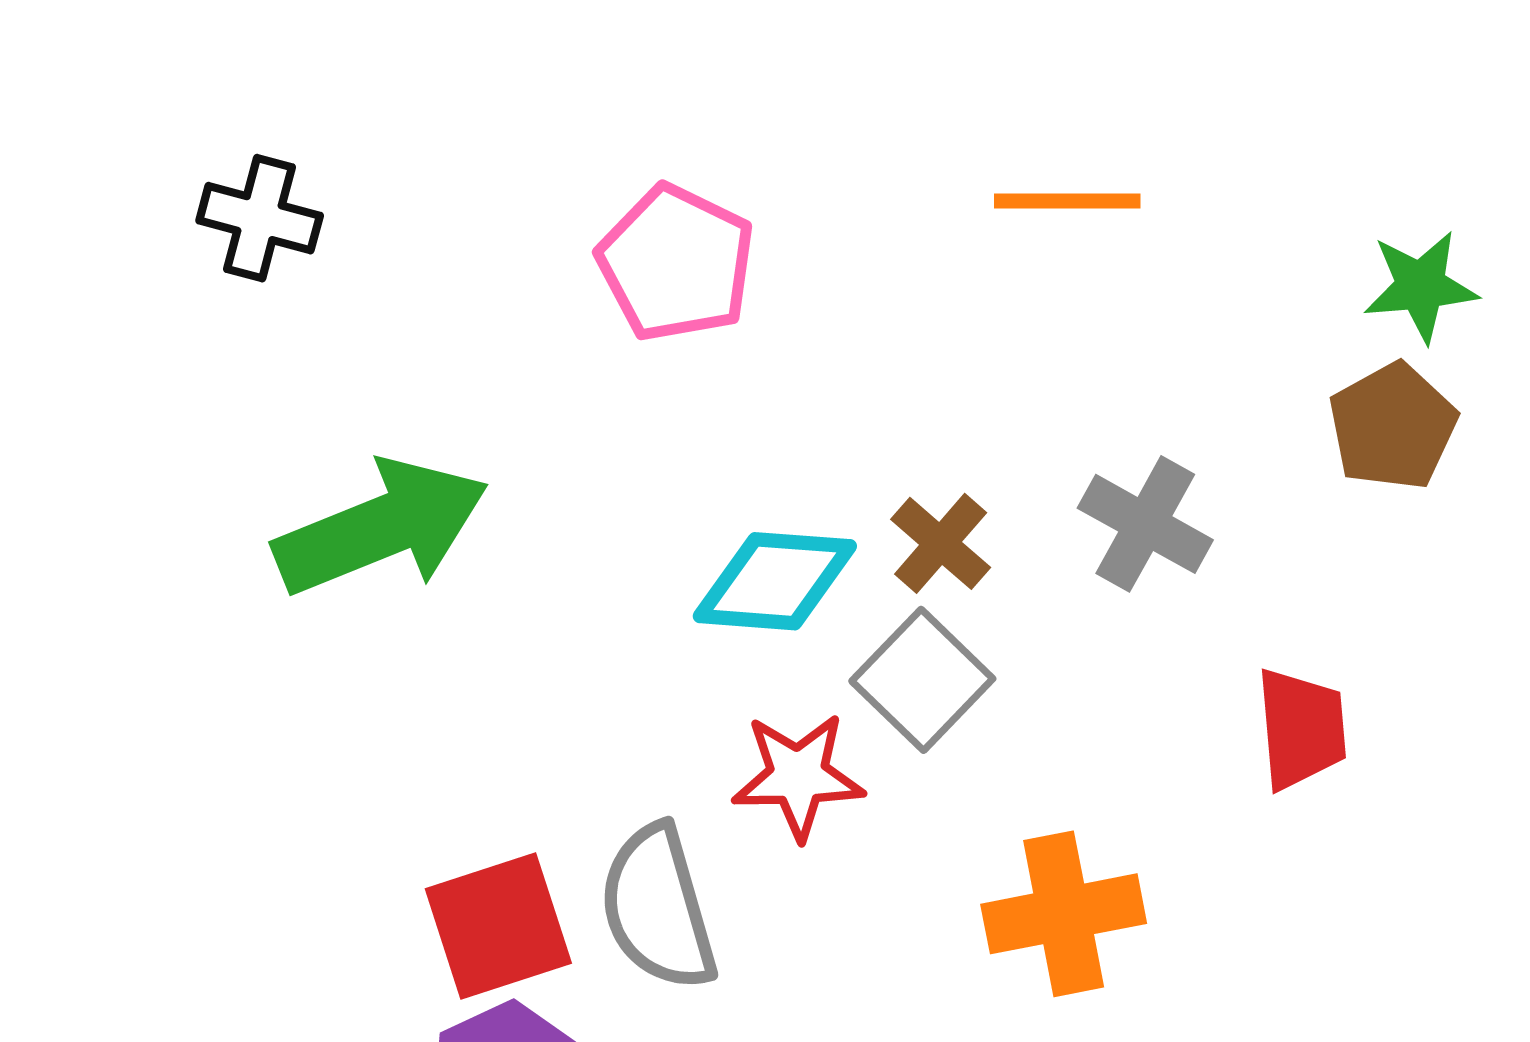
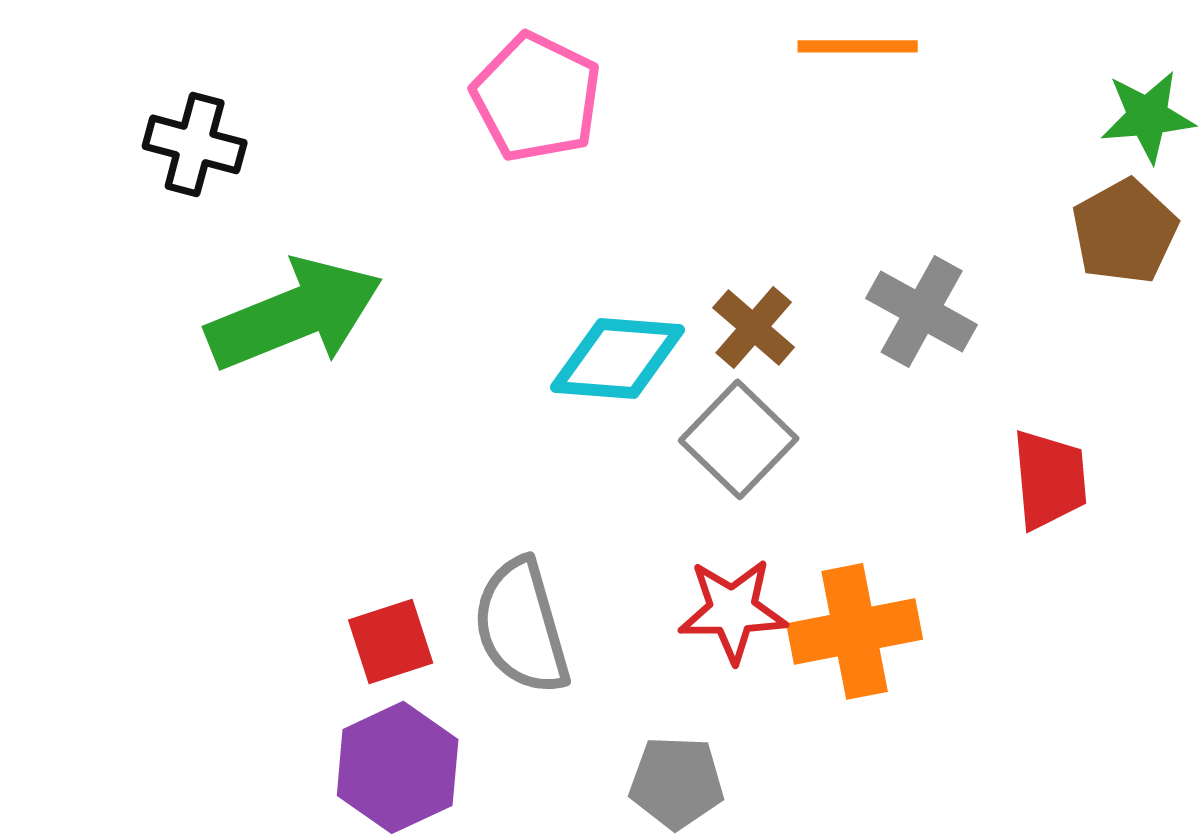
black cross: (260, 218) -> (195, 144), moved
red star: (798, 776) -> (733, 610), moved
red square: (498, 926) -> (391, 641), size x0.7

